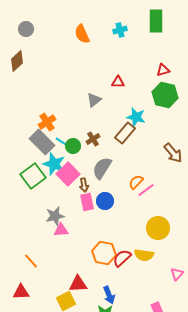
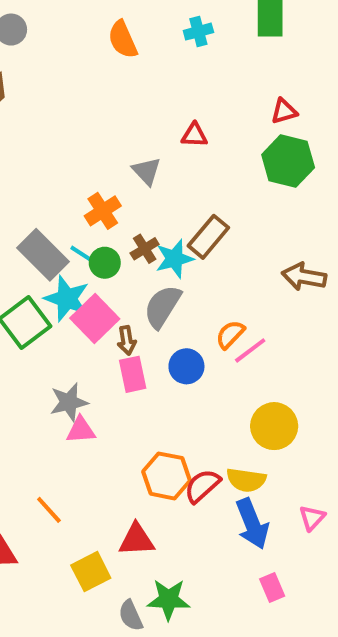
gray triangle: (94, 100) -> (147, 171), turned -35
cyan star: (136, 117) -> (174, 259), moved, turned -30
orange cross: (47, 122) -> (103, 211), moved
brown arrow: (173, 153) -> (304, 277), turned 140
blue circle: (105, 201) -> (186, 366), moved
orange line: (31, 261) -> (49, 510), moved
red triangle: (78, 284) -> (137, 540), moved
blue arrow: (109, 295) -> (252, 524), moved, size x1.4

